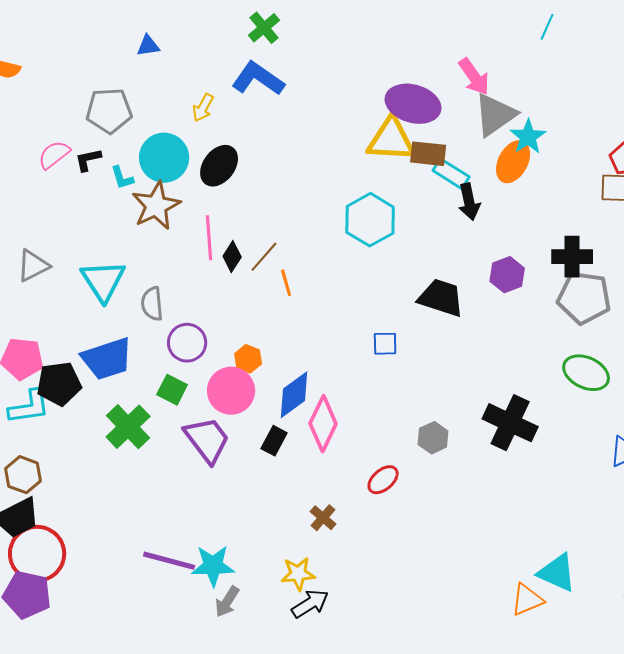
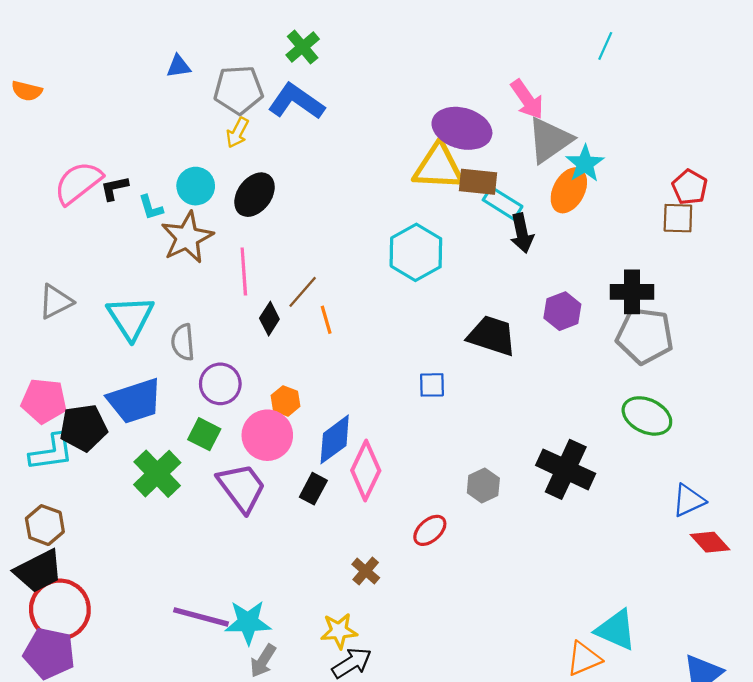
gray pentagon: (109, 111) -> (238, 90), moved
pink semicircle: (54, 155) -> (78, 183), size x1.4
cyan circle: (164, 158) -> (196, 186), size x0.7
black diamond: (232, 257) -> (269, 319), moved

